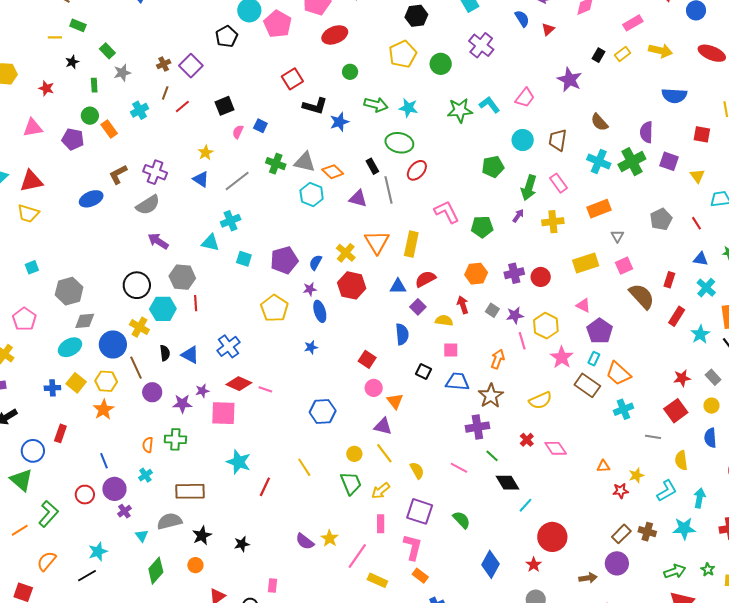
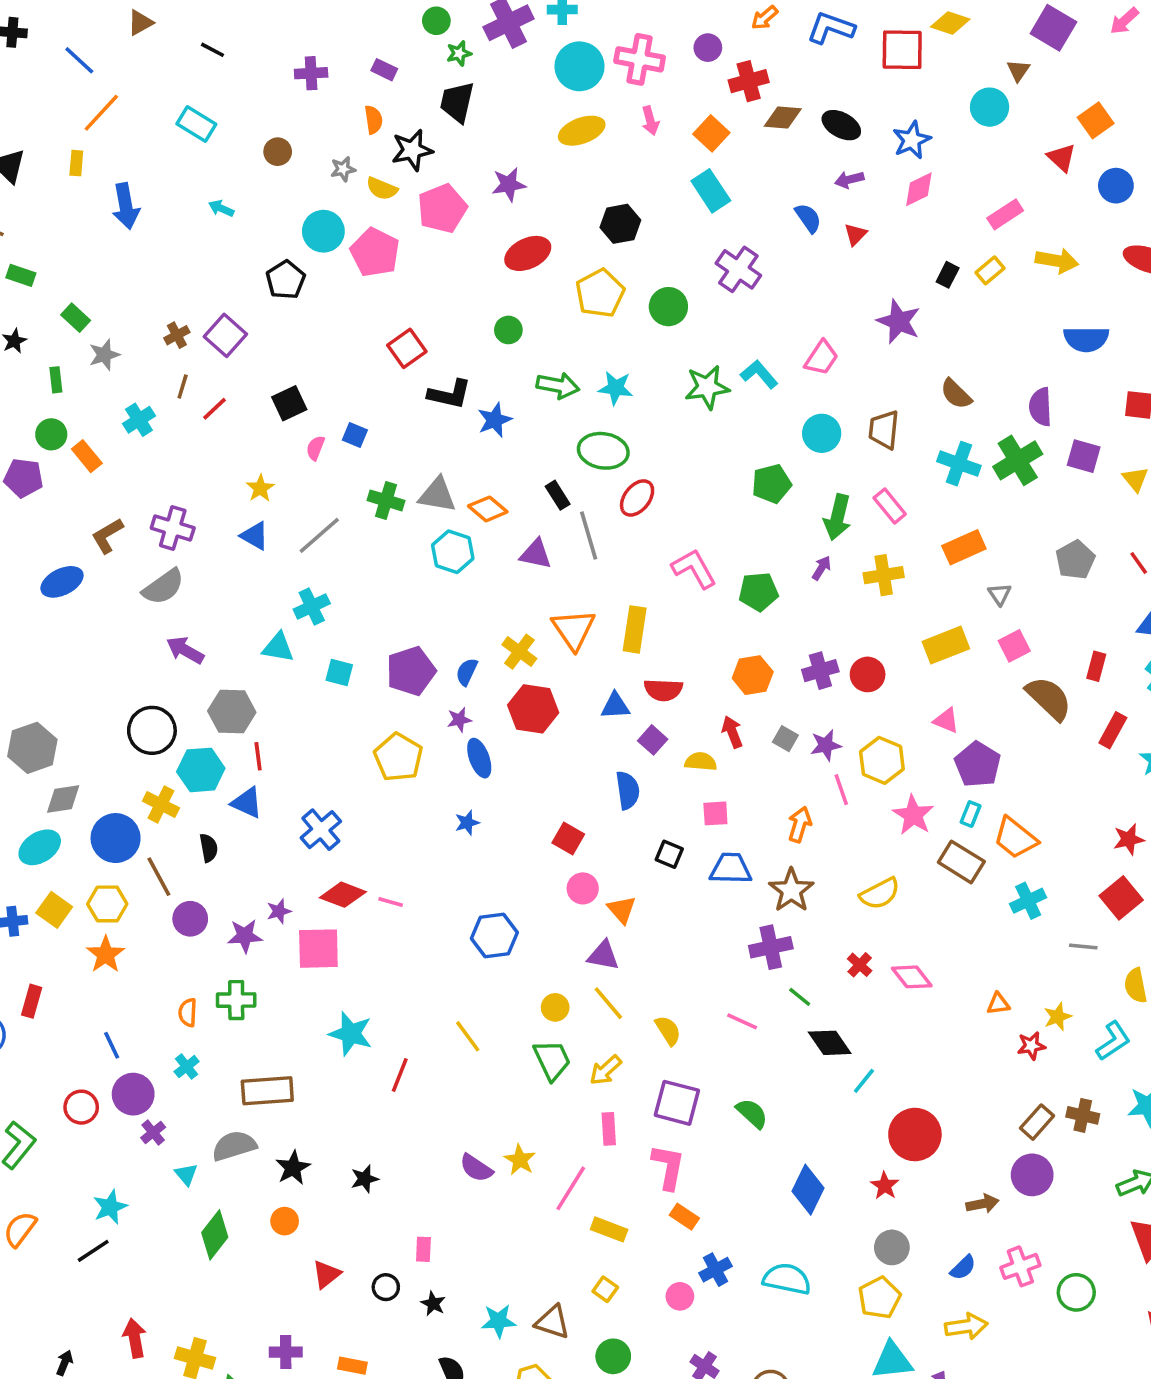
red ellipse: (335, 35) -> (528, 253), moved
red semicircle: (425, 279) -> (663, 690), turned -145
blue triangle: (190, 355) -> (247, 803), moved

